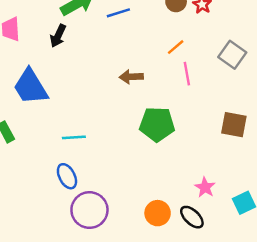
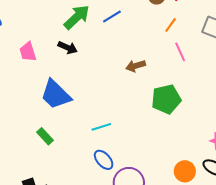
black arrow: (58, 36) -> (68, 48), turned -78
orange line: (176, 47) -> (171, 25), moved

